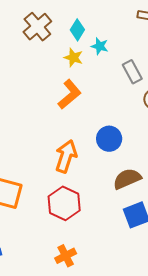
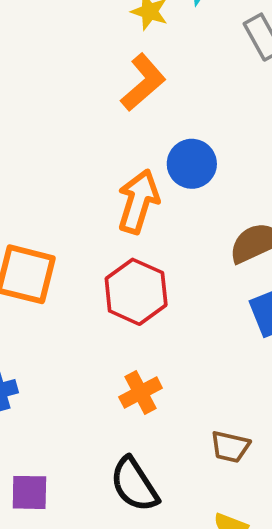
blue circle: (109, 139) -> (192, 164), moved

